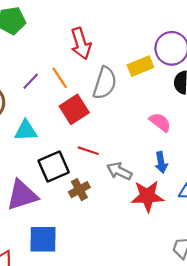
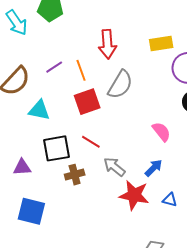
yellow rectangle: (140, 66) -> (161, 43), moved
blue arrow: (161, 162) -> (154, 168), turned -138
purple triangle: (22, 195) -> (22, 167), size x0.6

